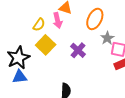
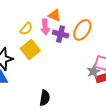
gray star: (107, 38) -> (93, 71), moved
purple cross: (78, 50) -> (61, 34), moved, turned -35

